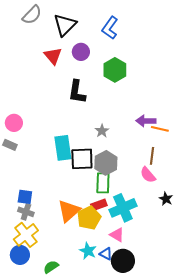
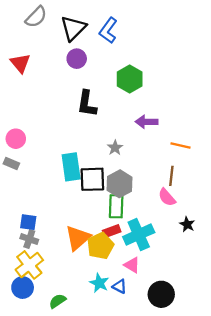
blue L-shape: (110, 28) -> (108, 30), moved
purple circle: (81, 52) -> (77, 59), moved
red triangle: (53, 56) -> (20, 63), moved
purple arrow: (146, 121) -> (147, 122), moved
black circle: (123, 261) -> (161, 294), moved

